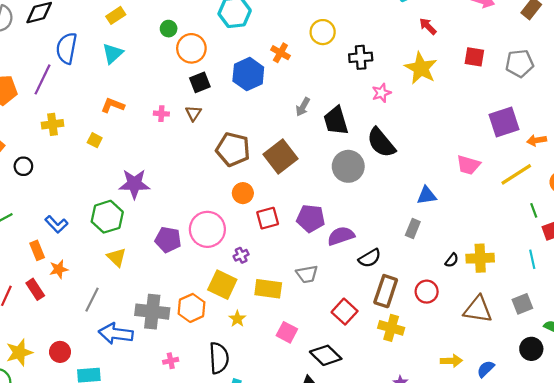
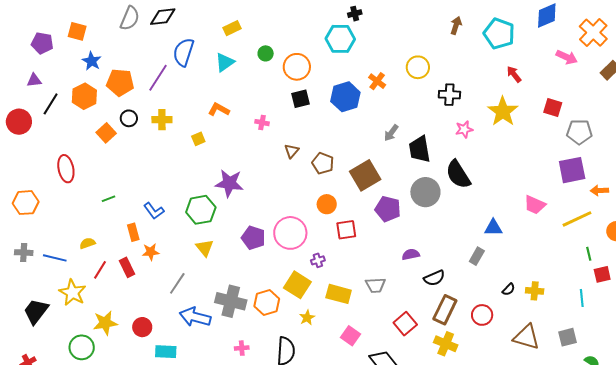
green circle: (169, 29) -> (266, 53), moved
gray pentagon: (520, 63) -> (579, 132), moved
brown triangle: (193, 113) -> (292, 151), moved
yellow square: (95, 140) -> (198, 139), turned 32
brown pentagon: (233, 149) -> (323, 163), size x0.7
black circle: (23, 166) -> (129, 118), moved
purple pentagon: (311, 218) -> (388, 209), moved
purple semicircle: (341, 236) -> (411, 254), size x0.7
yellow cross: (480, 258) -> (535, 291), size x0.7

